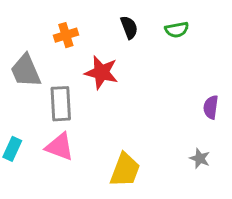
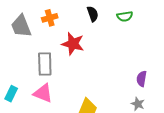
gray trapezoid: (26, 71) -> (21, 26), moved
purple semicircle: (211, 107) -> (142, 79), moved

